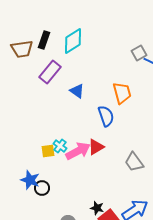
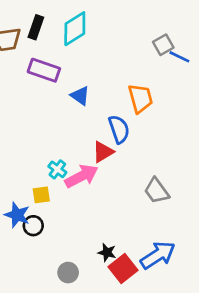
purple rectangle: (50, 72) -> (44, 70), turned 70
red triangle: (96, 147) -> (103, 152), moved
yellow square: (48, 151) -> (41, 195), moved

